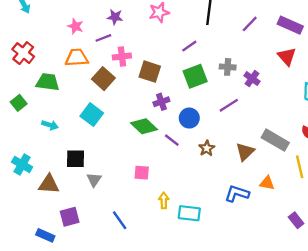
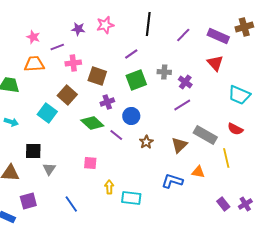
purple star: (115, 17) -> (78, 29), moved
brown square: (103, 79) -> (67, 95), moved
purple line: (229, 105) -> (182, 105), moved

